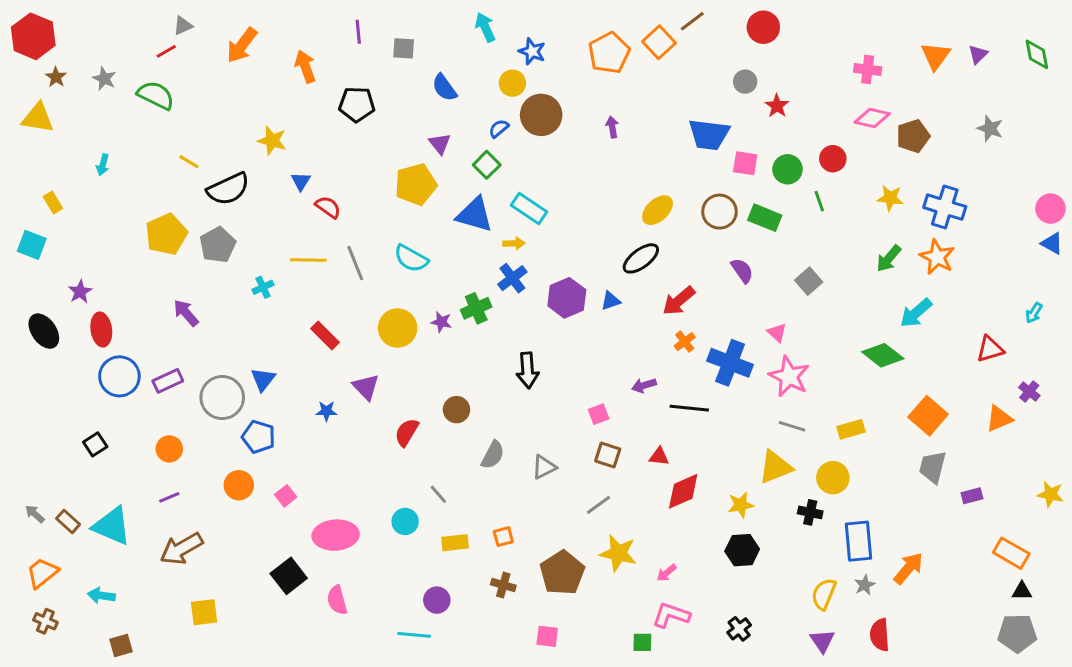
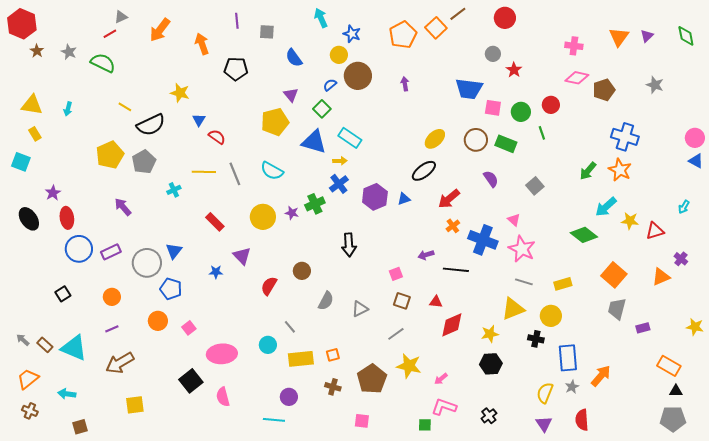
yellow triangle: (38, 118) -> (32, 105), moved
yellow star: (890, 198) -> (630, 221), moved
yellow rectangle: (455, 543) -> (301, 359), size x1.4

